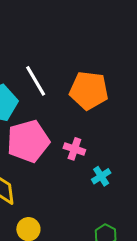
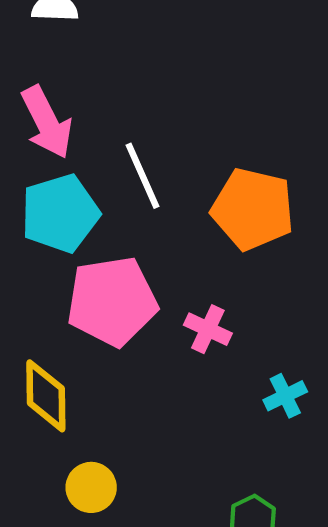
cyan cross: (101, 176) -> (285, 396), moved

